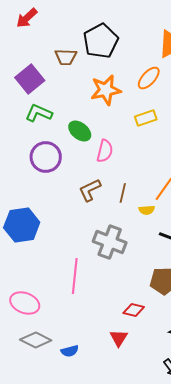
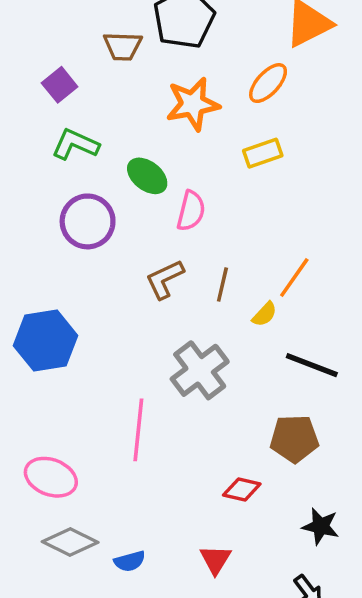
purple square: (30, 79) -> (60, 85), size x0.7
yellow semicircle: (147, 210) -> (265, 314), turned -42
gray cross: (110, 242) -> (200, 370), turned 32
red triangle: (119, 338) -> (215, 560), moved

